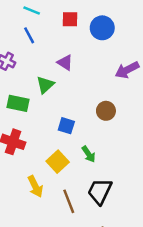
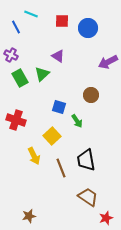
blue line: (29, 35) -> (16, 27), moved
green rectangle: (18, 103) -> (20, 78), moved, turned 48
green arrow: (89, 154) -> (77, 121), moved
black trapezoid: (100, 191) -> (86, 160), turned -35

